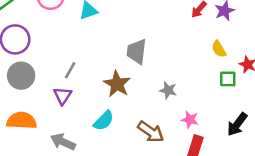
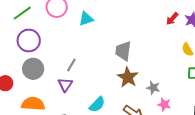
brown star: (117, 84) -> (128, 77), moved
gray star: (168, 90) -> (153, 88), moved

